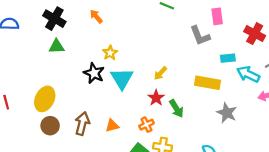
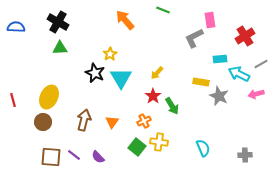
orange arrow: (96, 16) -> (125, 20), moved, size x1.5
red cross: (255, 34) -> (245, 36), turned 30
gray L-shape: (200, 36) -> (194, 38), turned 85
yellow rectangle: (208, 83) -> (201, 82), size x0.7
gray star: (227, 113) -> (219, 96), moved
brown circle: (50, 126) -> (43, 122), moved
orange triangle: (112, 126) -> (112, 122), turned -40

